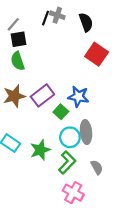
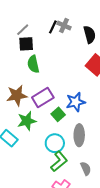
green semicircle: (18, 61) -> (33, 64), moved
blue star: (78, 97) -> (76, 102), turned -30
cyan circle: (70, 137) -> (55, 143), moved
green star: (40, 150) -> (27, 121), moved

